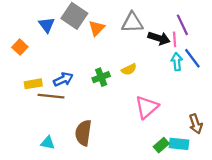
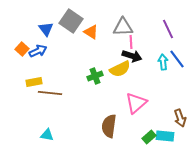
orange triangle: (97, 28) -> (91, 32), turned -42
black arrow: (159, 38) -> (132, 56), moved
pink line: (175, 39) -> (131, 42), moved
yellow semicircle: (129, 69) -> (120, 69), size x1.5
blue arrow: (63, 79) -> (38, 51), moved
brown semicircle: (83, 133) -> (109, 126), moved

